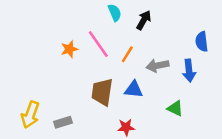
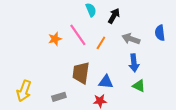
gray arrow: (158, 66) -> (131, 39), moved, turned 30
blue arrow: (189, 71) -> (134, 63), moved
blue triangle: (134, 89) -> (106, 82), moved
gray rectangle: (63, 122) -> (59, 97), moved

